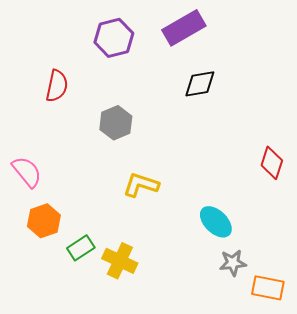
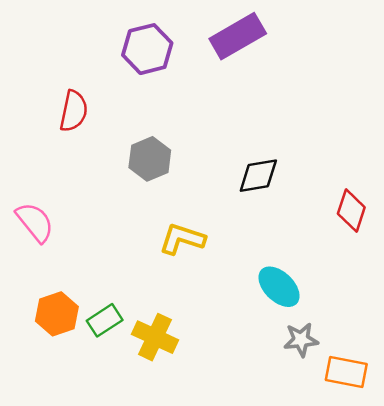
black diamond: (200, 84) -> (258, 176), moved
orange hexagon: (44, 221) -> (57, 314), moved

